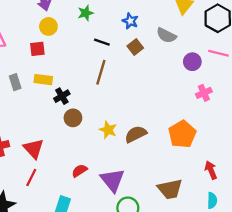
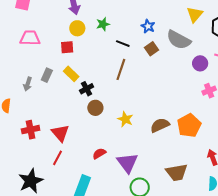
green star: (86, 13) -> (103, 24), moved
gray semicircle: (166, 35) -> (179, 40), size x1.4
yellow rectangle: (43, 80) -> (71, 74), turned 35
gray rectangle: (15, 82) -> (47, 75), turned 40
brown semicircle: (136, 134) -> (160, 125), moved

